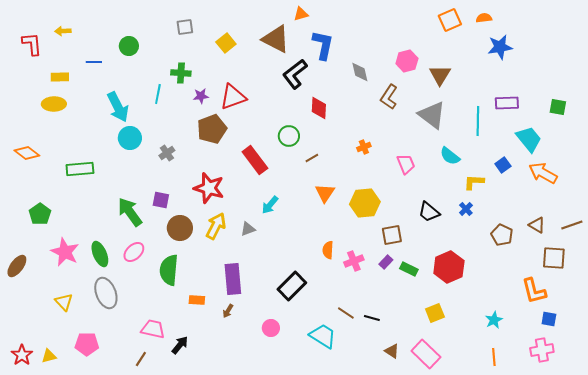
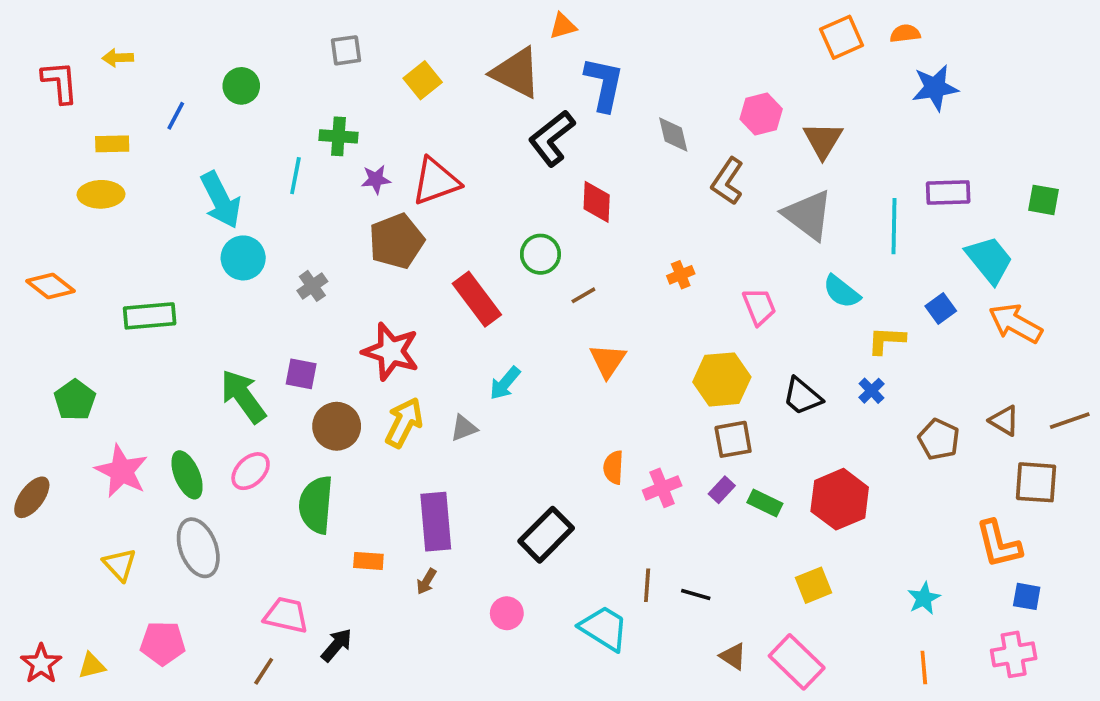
blue line: (94, 62) -> (176, 116), turned -63
yellow hexagon: (365, 203) -> (722, 379), moved
brown line: (346, 313) -> (647, 585), turned 60

